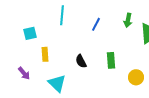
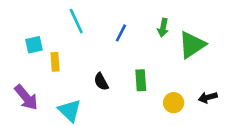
cyan line: (62, 15) -> (76, 21), turned -30
yellow rectangle: (45, 54) -> (55, 62), moved
purple arrow: (24, 73) -> (26, 97), size x1.5

